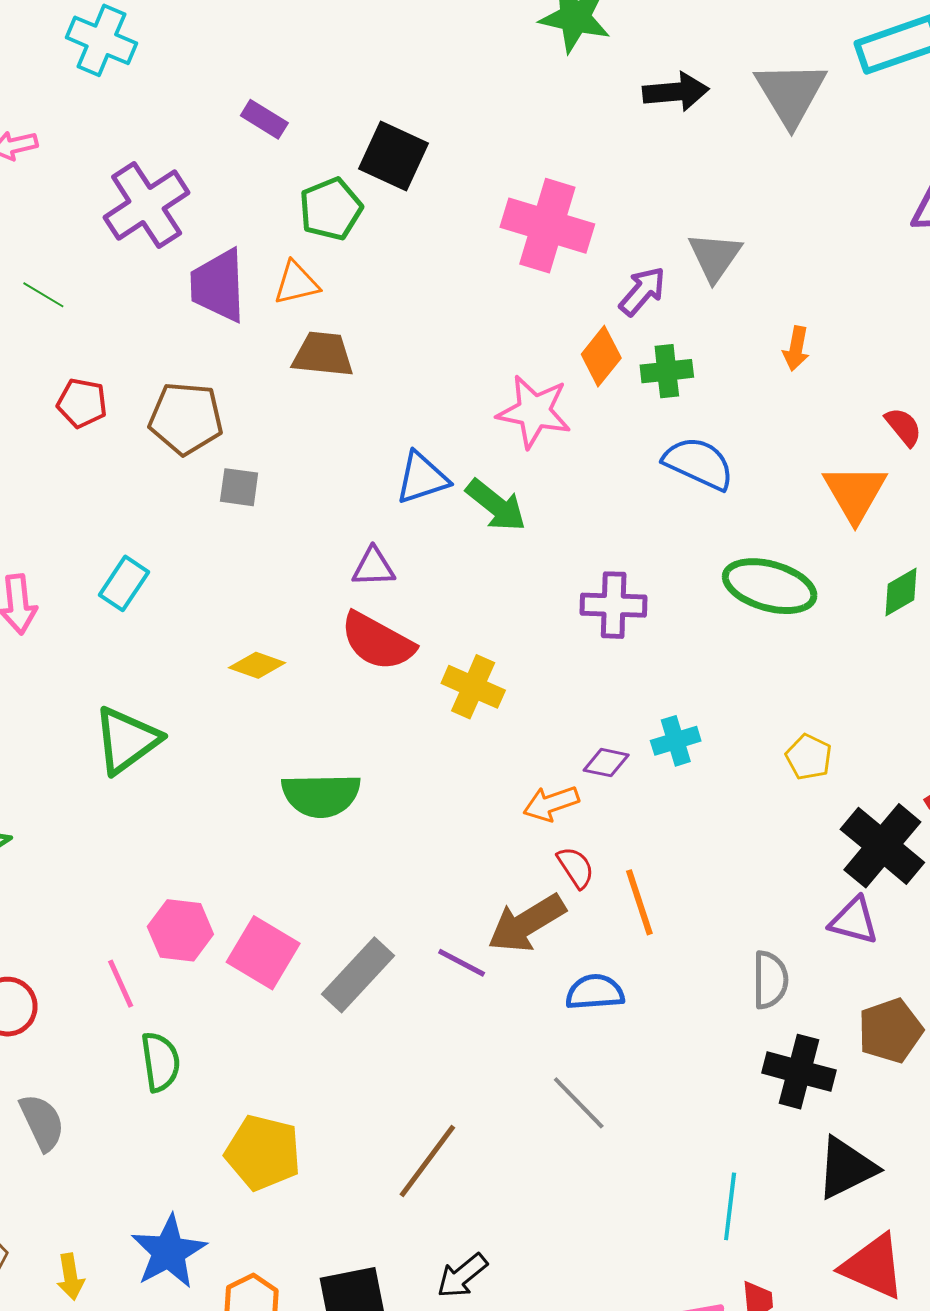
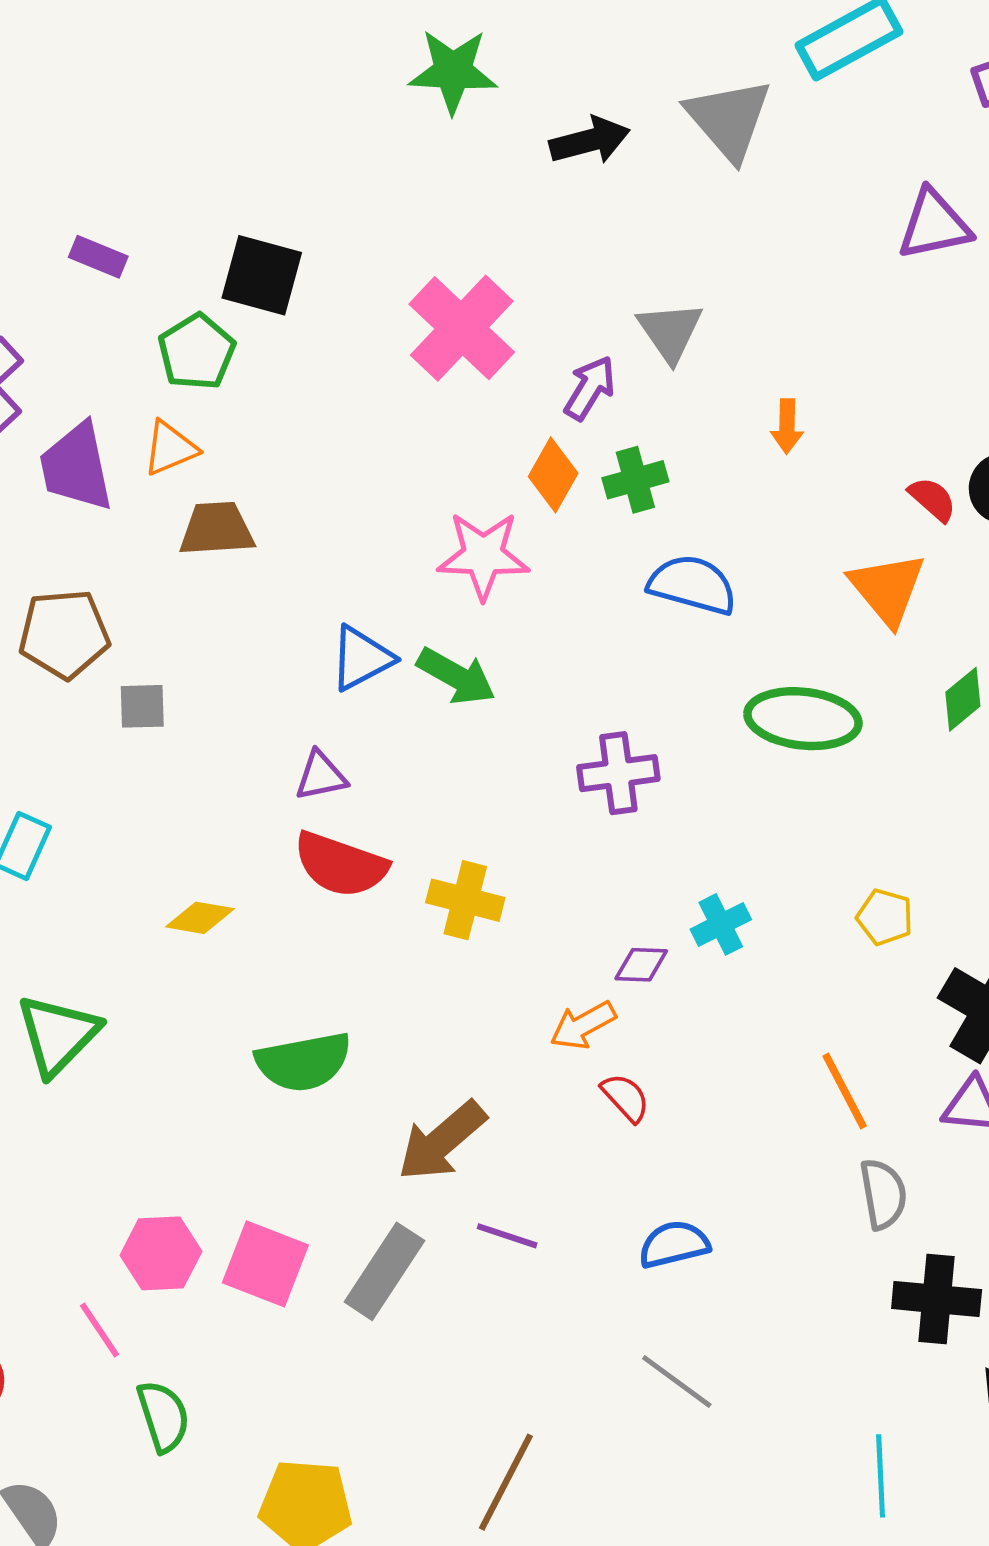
pink cross: (547, 226) -> (462, 328), turned 36
orange line: (639, 902) -> (845, 1091), moved
brown arrow: (527, 923) -> (442, 1141), moved

